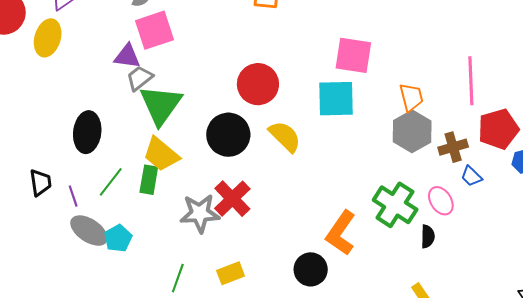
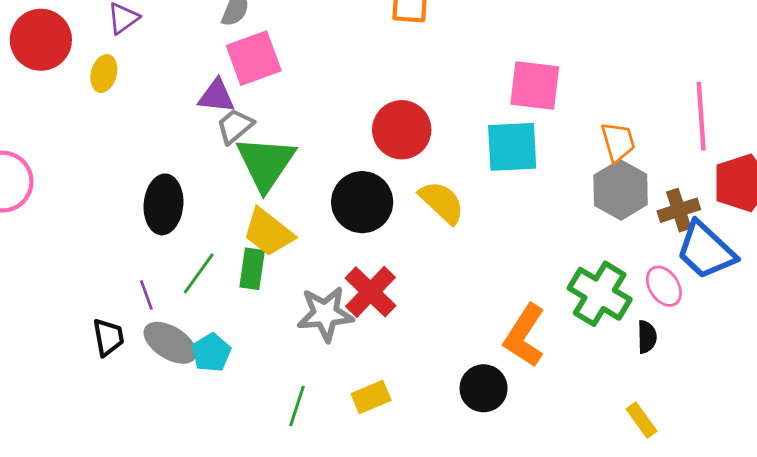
yellow ellipse: (48, 38) -> (104, 74), size x0.7
blue trapezoid: (471, 176) -> (706, 250), size x2.0
black trapezoid: (40, 183) -> (108, 337), moved

